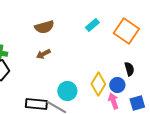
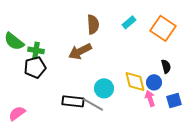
brown semicircle: (44, 27) -> (93, 24), moved, turned -78
brown arrow: (43, 54) -> (80, 51), size x1.6
yellow diamond: (98, 84) -> (135, 81), turned -45

